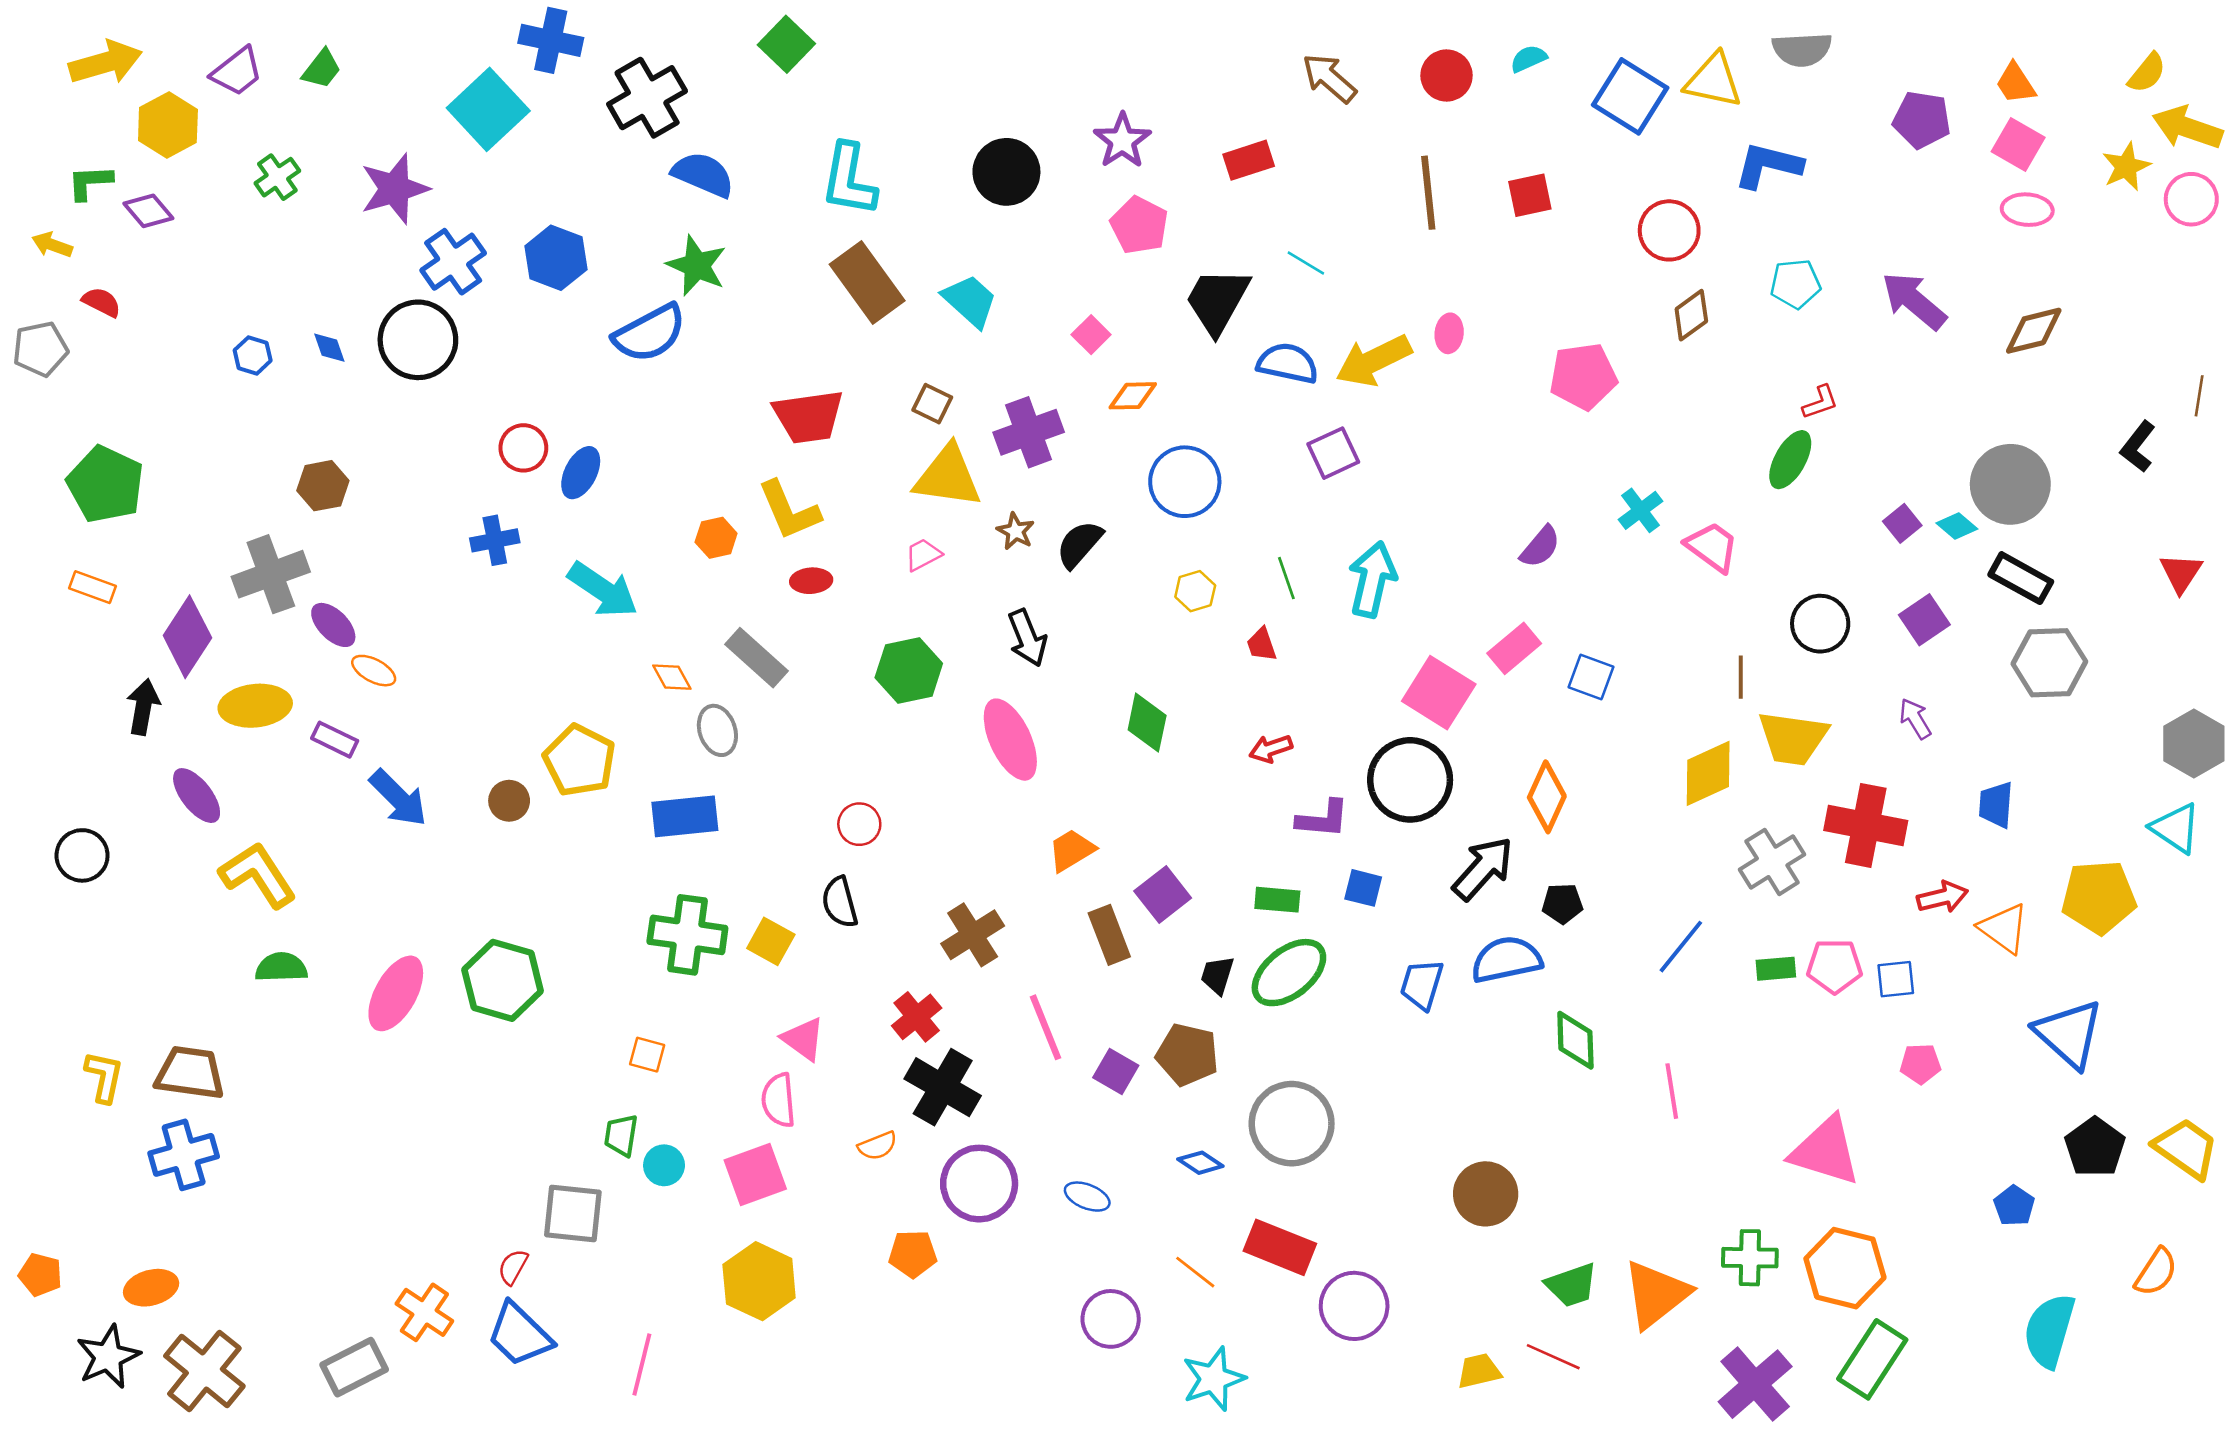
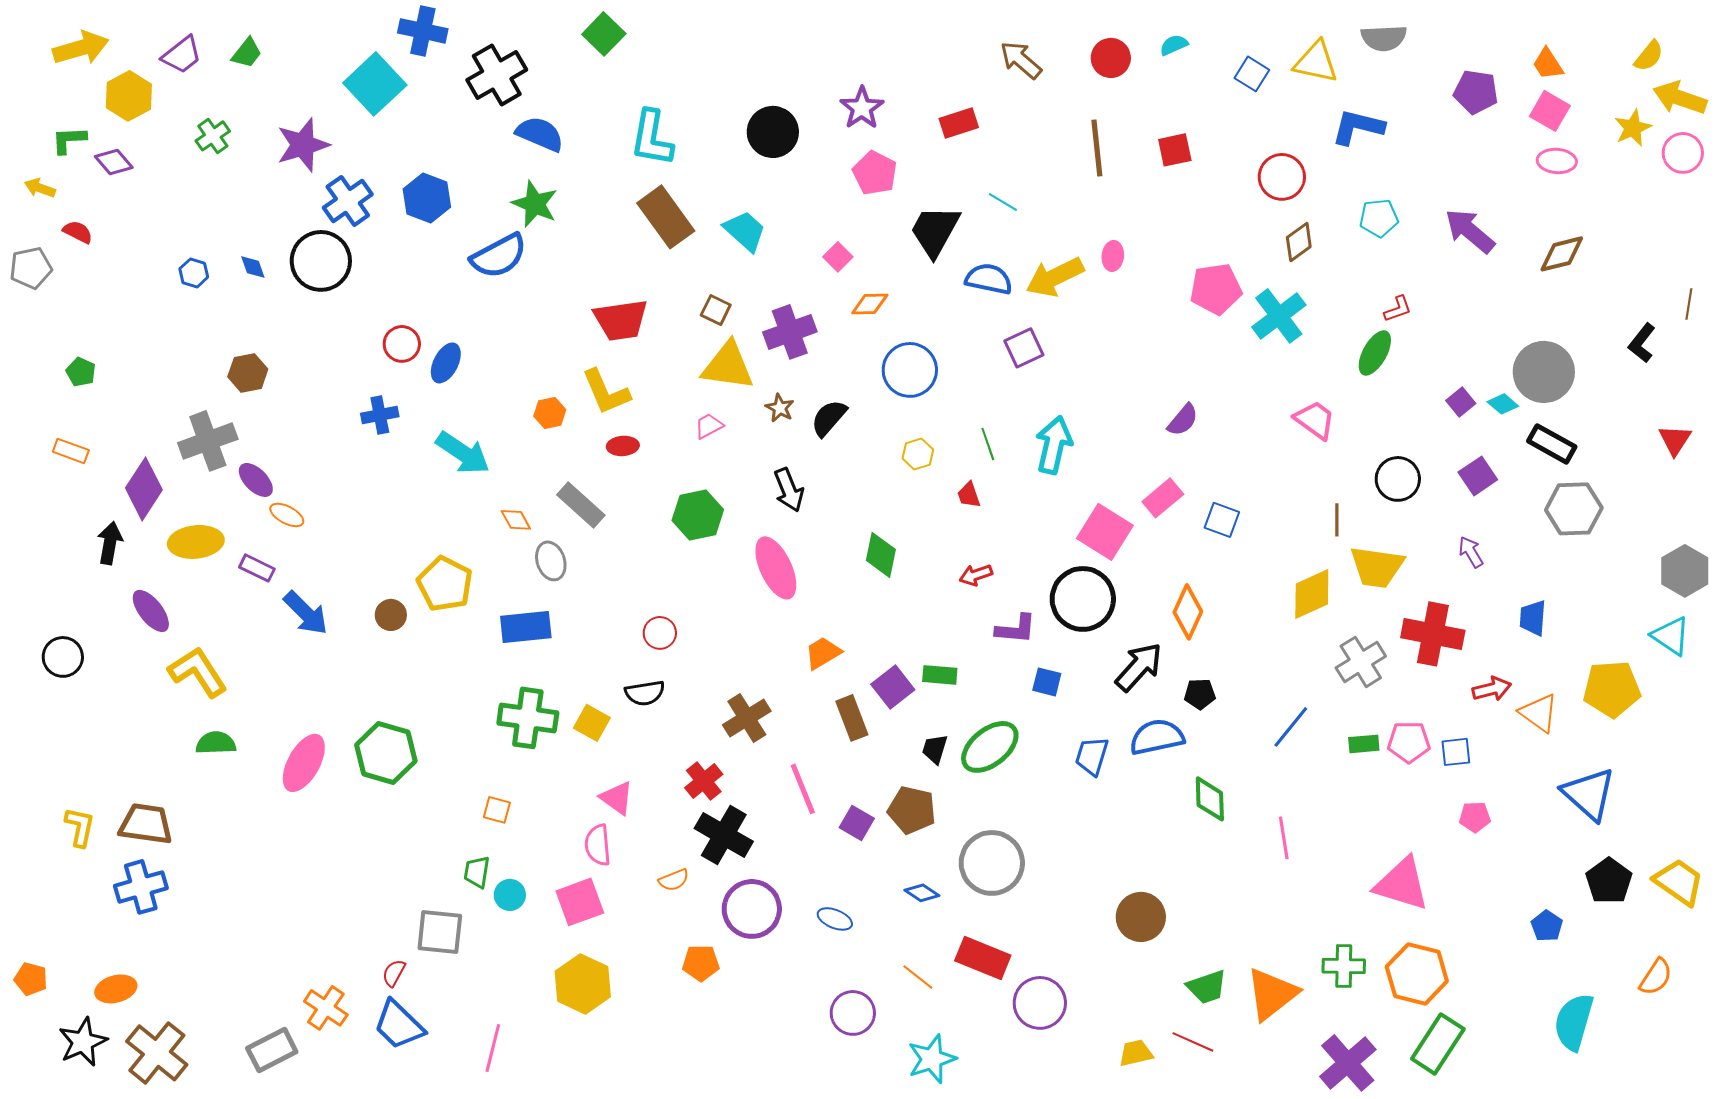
blue square: (1630, 96) -> (1252, 74), size x0.6
green pentagon: (105, 484) -> (81, 372), size x0.5
cyan cross: (1641, 510) -> (1279, 316), moved, size x1.6
green rectangle: (1277, 900) -> (940, 675), moved
black semicircle: (840, 902) -> (645, 693), turned -84

